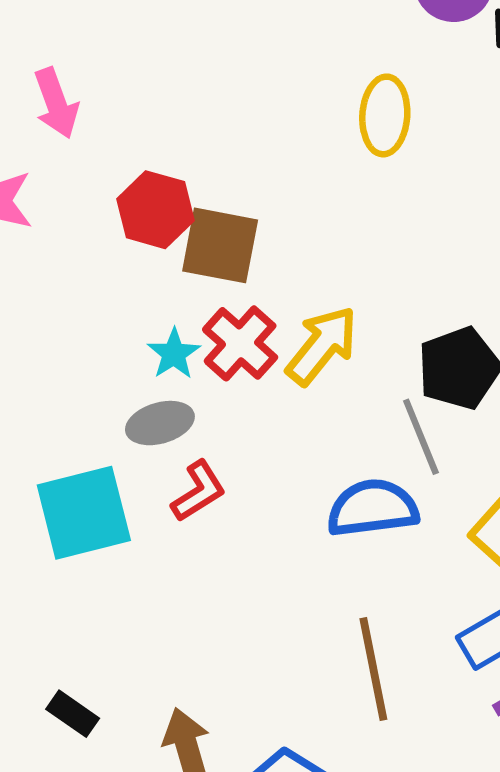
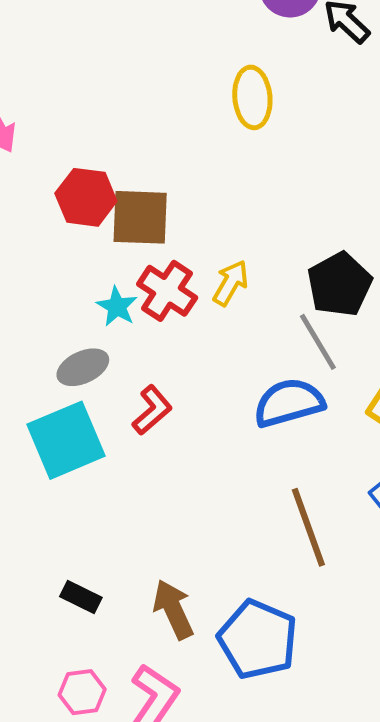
yellow arrow: (322, 346) -> (231, 283), size x0.7
gray ellipse: (160, 423) -> (83, 367), moved

